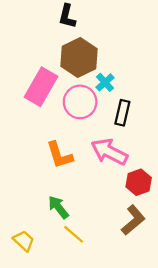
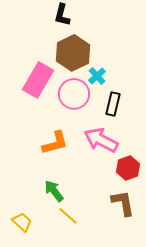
orange L-shape: (59, 155) -> (55, 143), turned -88
brown L-shape: (133, 220) -> (123, 203), turned -60

